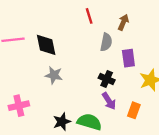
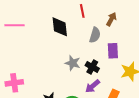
black diamond: (46, 45) -> (60, 27), moved
gray star: (54, 75) -> (73, 63), moved
purple arrow: (109, 101) -> (93, 86), turned 77

